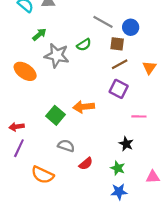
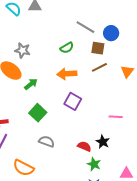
green arrow: (39, 34) -> (31, 84), moved
gray star: (57, 55) -> (22, 50), moved, size x0.7
purple square: (119, 89) -> (73, 101), moved
orange arrow: (84, 107) -> (67, 74), moved
red semicircle: (86, 164) -> (84, 146), moved, turned -120

